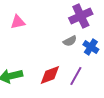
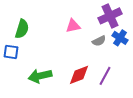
pink triangle: (18, 22) -> (73, 26), moved
blue cross: (91, 47) -> (120, 38), moved

